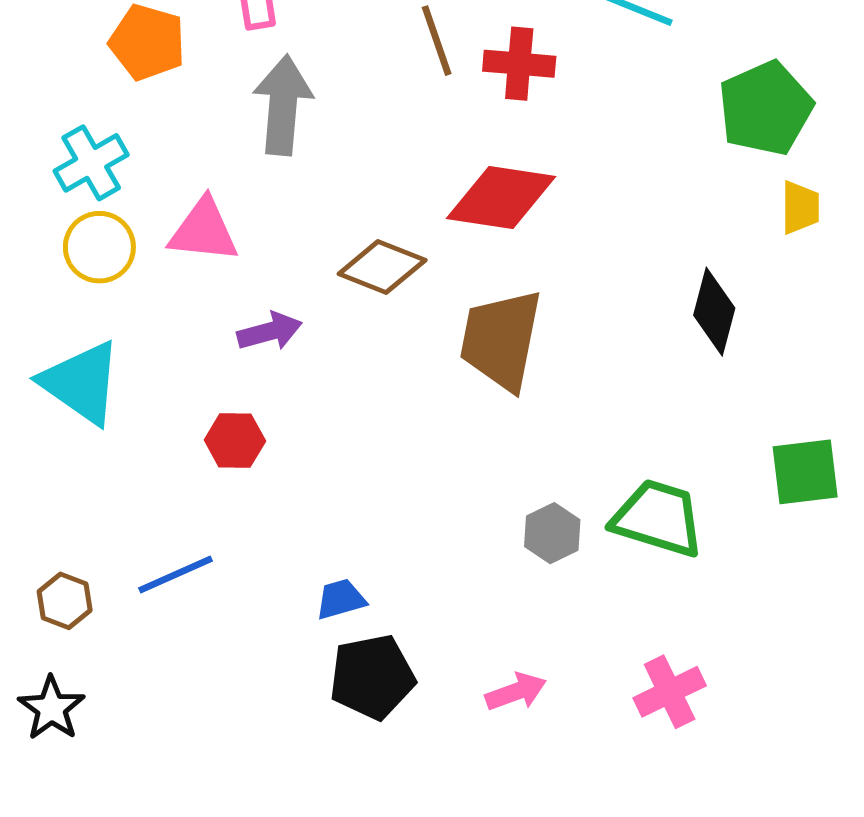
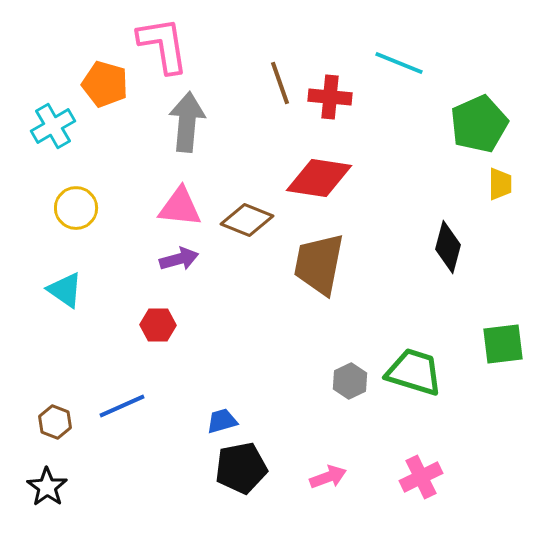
cyan cross: (91, 163) -> (53, 126), moved
pink triangle: (204, 231) -> (180, 207), moved
cyan triangle: (81, 383) -> (65, 290), size x0.7

